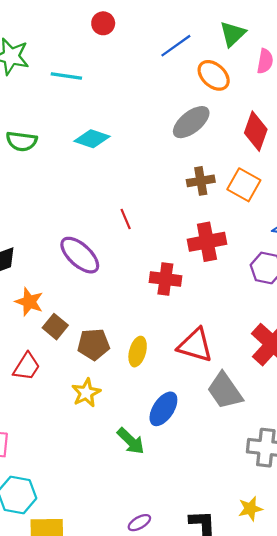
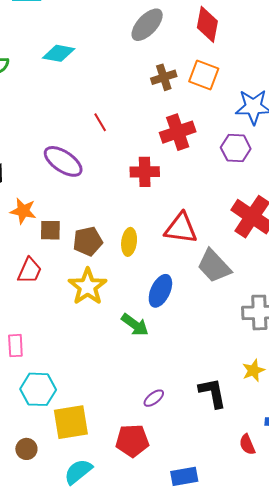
brown square: (55, 327) -> (50, 230), turned -30
yellow star: (86, 393) -> (88, 287), size x1.4

